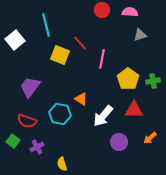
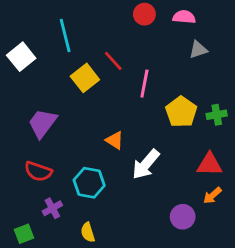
yellow square: (60, 55) -> (85, 78), turned 30
red triangle: (134, 110) -> (210, 164), moved
cyan hexagon: (60, 114) -> (89, 183), moved
green square: (13, 141) -> (24, 234), moved, turned 32
purple circle: (119, 142) -> (183, 217), moved

